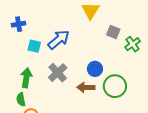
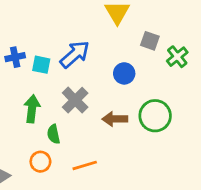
blue cross: (19, 24) -> (15, 57), moved
blue circle: (95, 69) -> (124, 73), moved
green semicircle: (21, 99) -> (54, 134), moved

